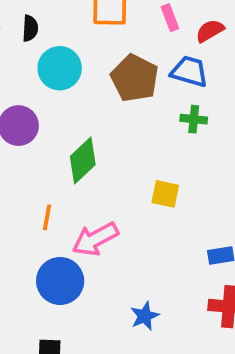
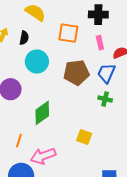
blue trapezoid: (189, 71) -> (106, 73), turned -90
brown pentagon: (135, 78) -> (76, 73), turned 30

